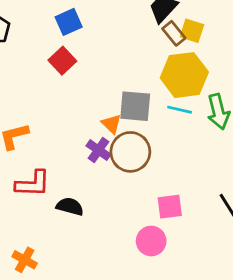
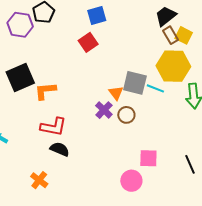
cyan line: (180, 110) -> (155, 88), moved
brown circle: (130, 152) -> (126, 115), size x0.6
black semicircle: (70, 206) -> (60, 149), moved

